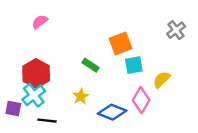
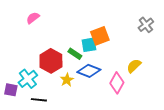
cyan square: (134, 65) -> (89, 45), moved
red hexagon: (36, 74) -> (51, 61), moved
blue diamond: (112, 112) -> (89, 71), moved

